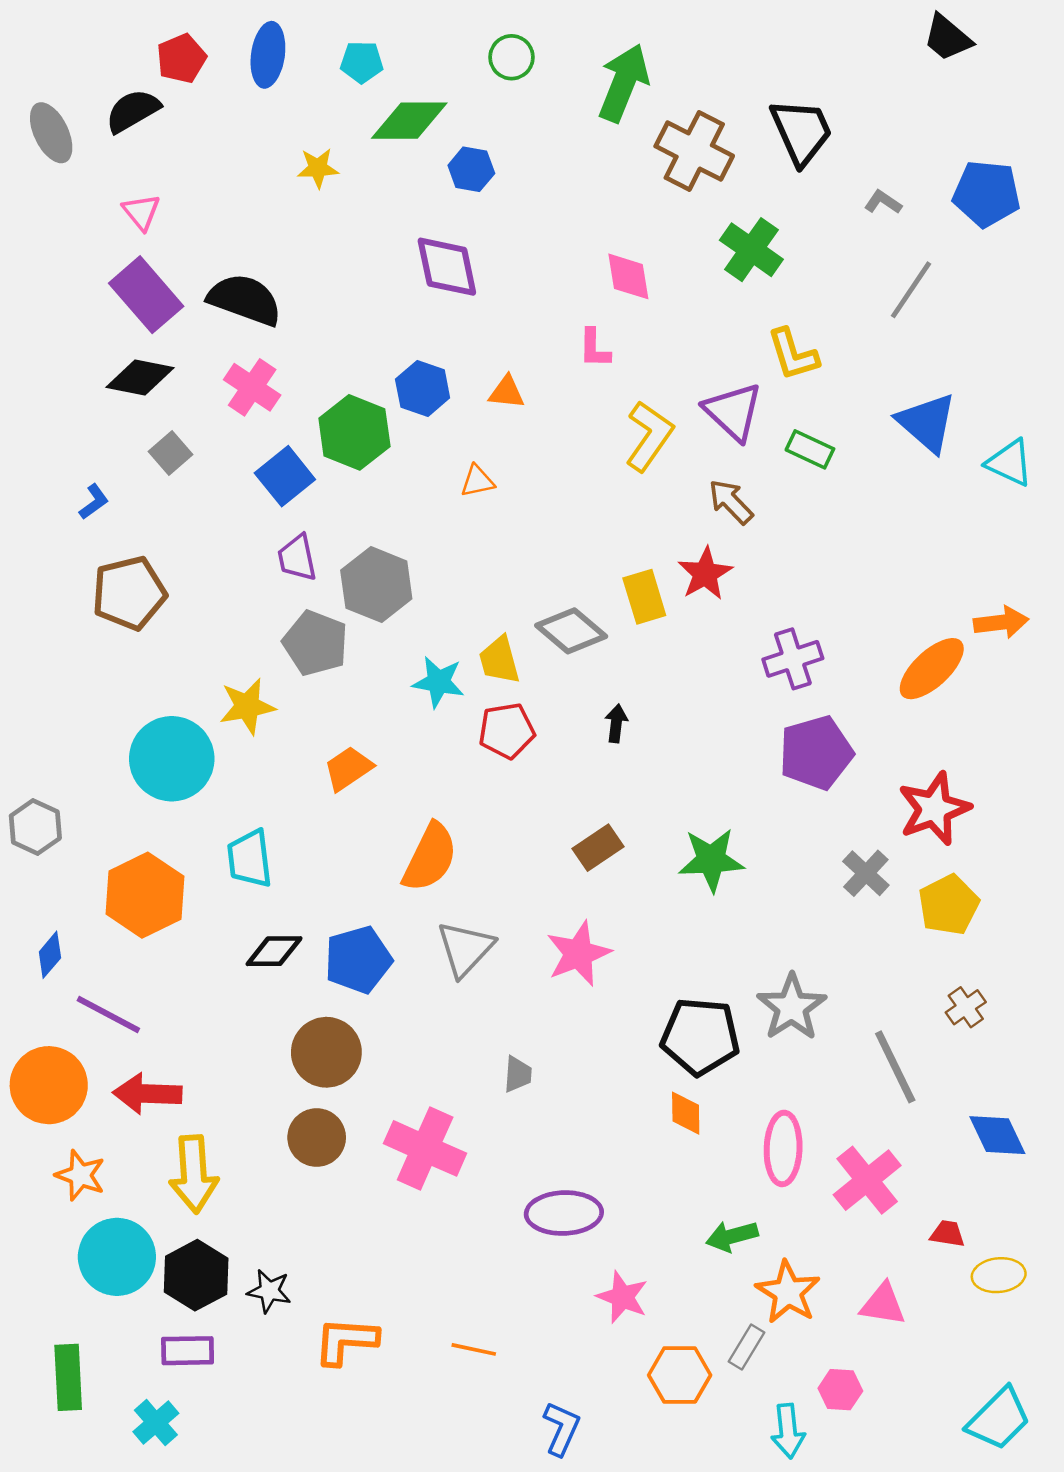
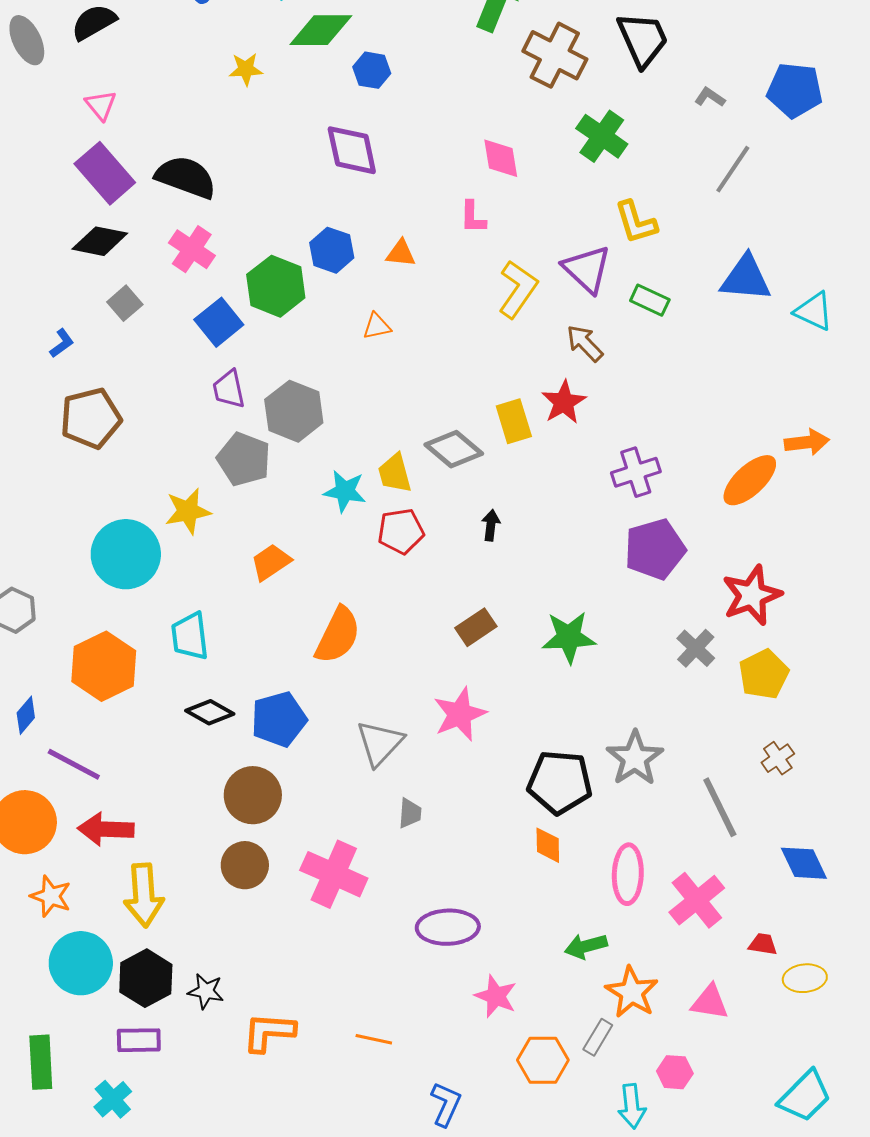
blue triangle: (927, 423) -> (746, 278), turned -36
gray triangle: (465, 949) -> (380, 743), moved
black diamond: (274, 951) -> (210, 712), turned 30

